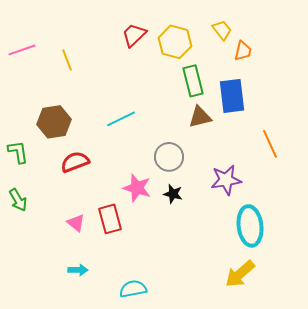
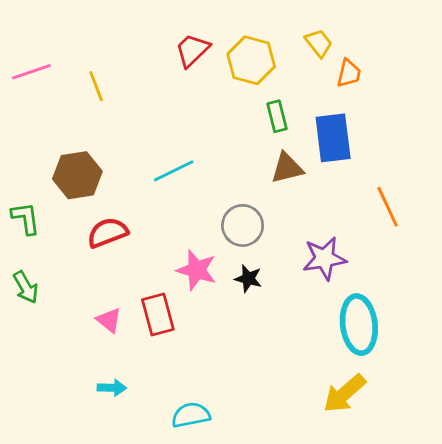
green rectangle: (193, 81) -> (277, 116), size x0.7

